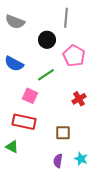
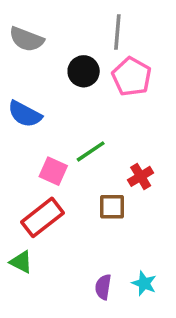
pink pentagon: (74, 56) -> (132, 77), moved
green line: (46, 75) -> (91, 151), moved
red rectangle: (24, 122) -> (43, 217), turned -50
brown square: (63, 133) -> (112, 207), moved

